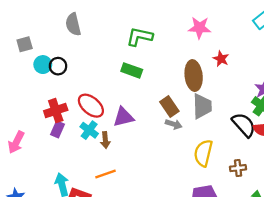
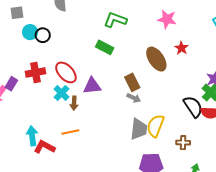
brown ellipse: (194, 76) -> (156, 59), turned -35
gray trapezoid: (202, 106) -> (139, 129), moved
purple rectangle: (58, 129) -> (11, 84), moved

